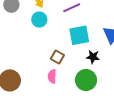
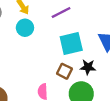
brown square: (57, 57) -> (64, 71), moved

